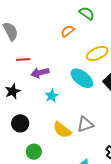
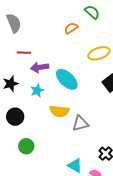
cyan ellipse: (82, 78) -> (67, 79), moved
cyan star: (52, 96) -> (37, 91), moved
yellow semicircle: (62, 130) -> (59, 111), moved, turned -36

